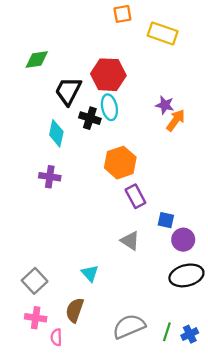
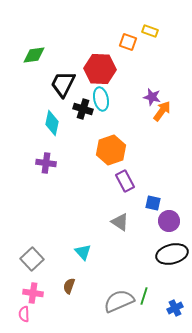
orange square: (122, 14) -> (128, 42), moved, turned 30
yellow rectangle: (163, 33) -> (150, 31), size x0.6
brown semicircle: (75, 310) -> (69, 286), size x0.7
green line: (167, 332) -> (144, 296), moved
pink semicircle: (56, 337) -> (24, 314), moved

